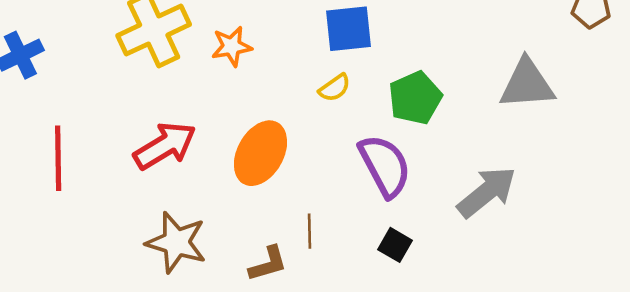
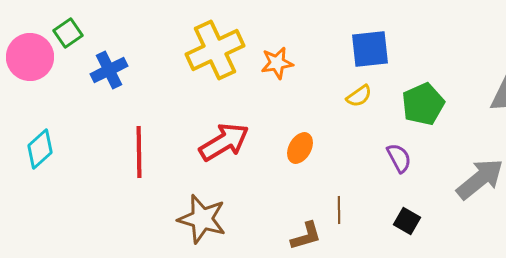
orange ellipse: (260, 153) -> (300, 148), size x0.6
purple semicircle: (385, 166) -> (399, 158), size x0.6
brown star: (176, 242) -> (202, 219), moved

